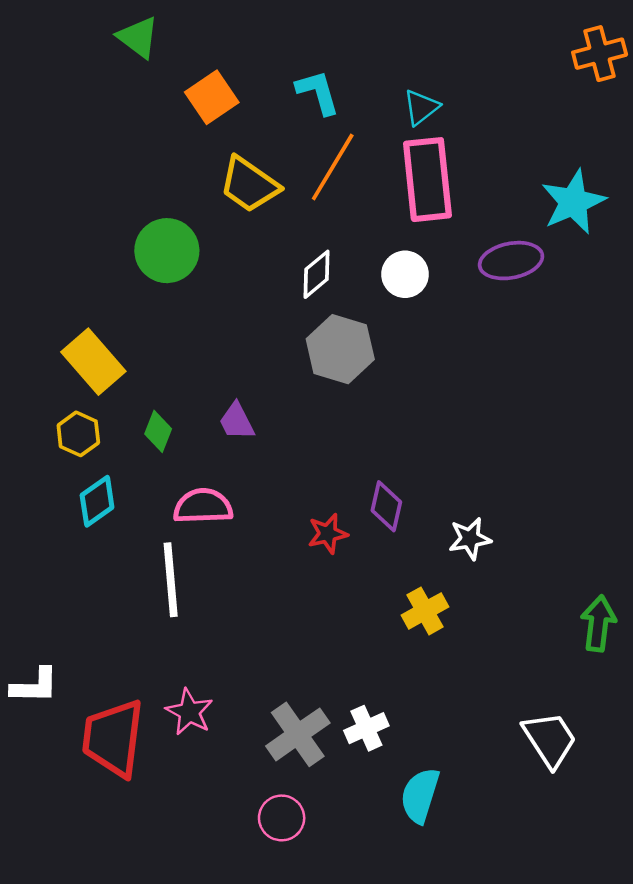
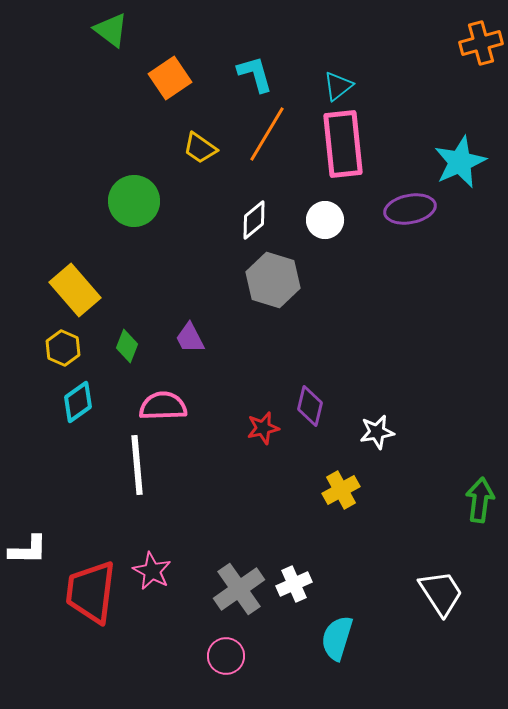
yellow trapezoid: (249, 185) -> (200, 148), size x0.7

